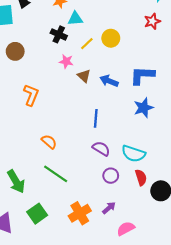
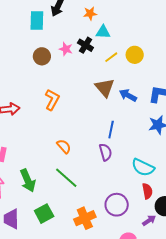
pink star: (66, 61) -> (66, 49), moved
brown triangle: (84, 76) -> (105, 88), size x1.5
purple semicircle: (101, 149) -> (105, 152), moved, turned 36
purple circle: (111, 176) -> (117, 205), moved, size x1.5
purple arrow: (109, 208) -> (149, 220), moved

